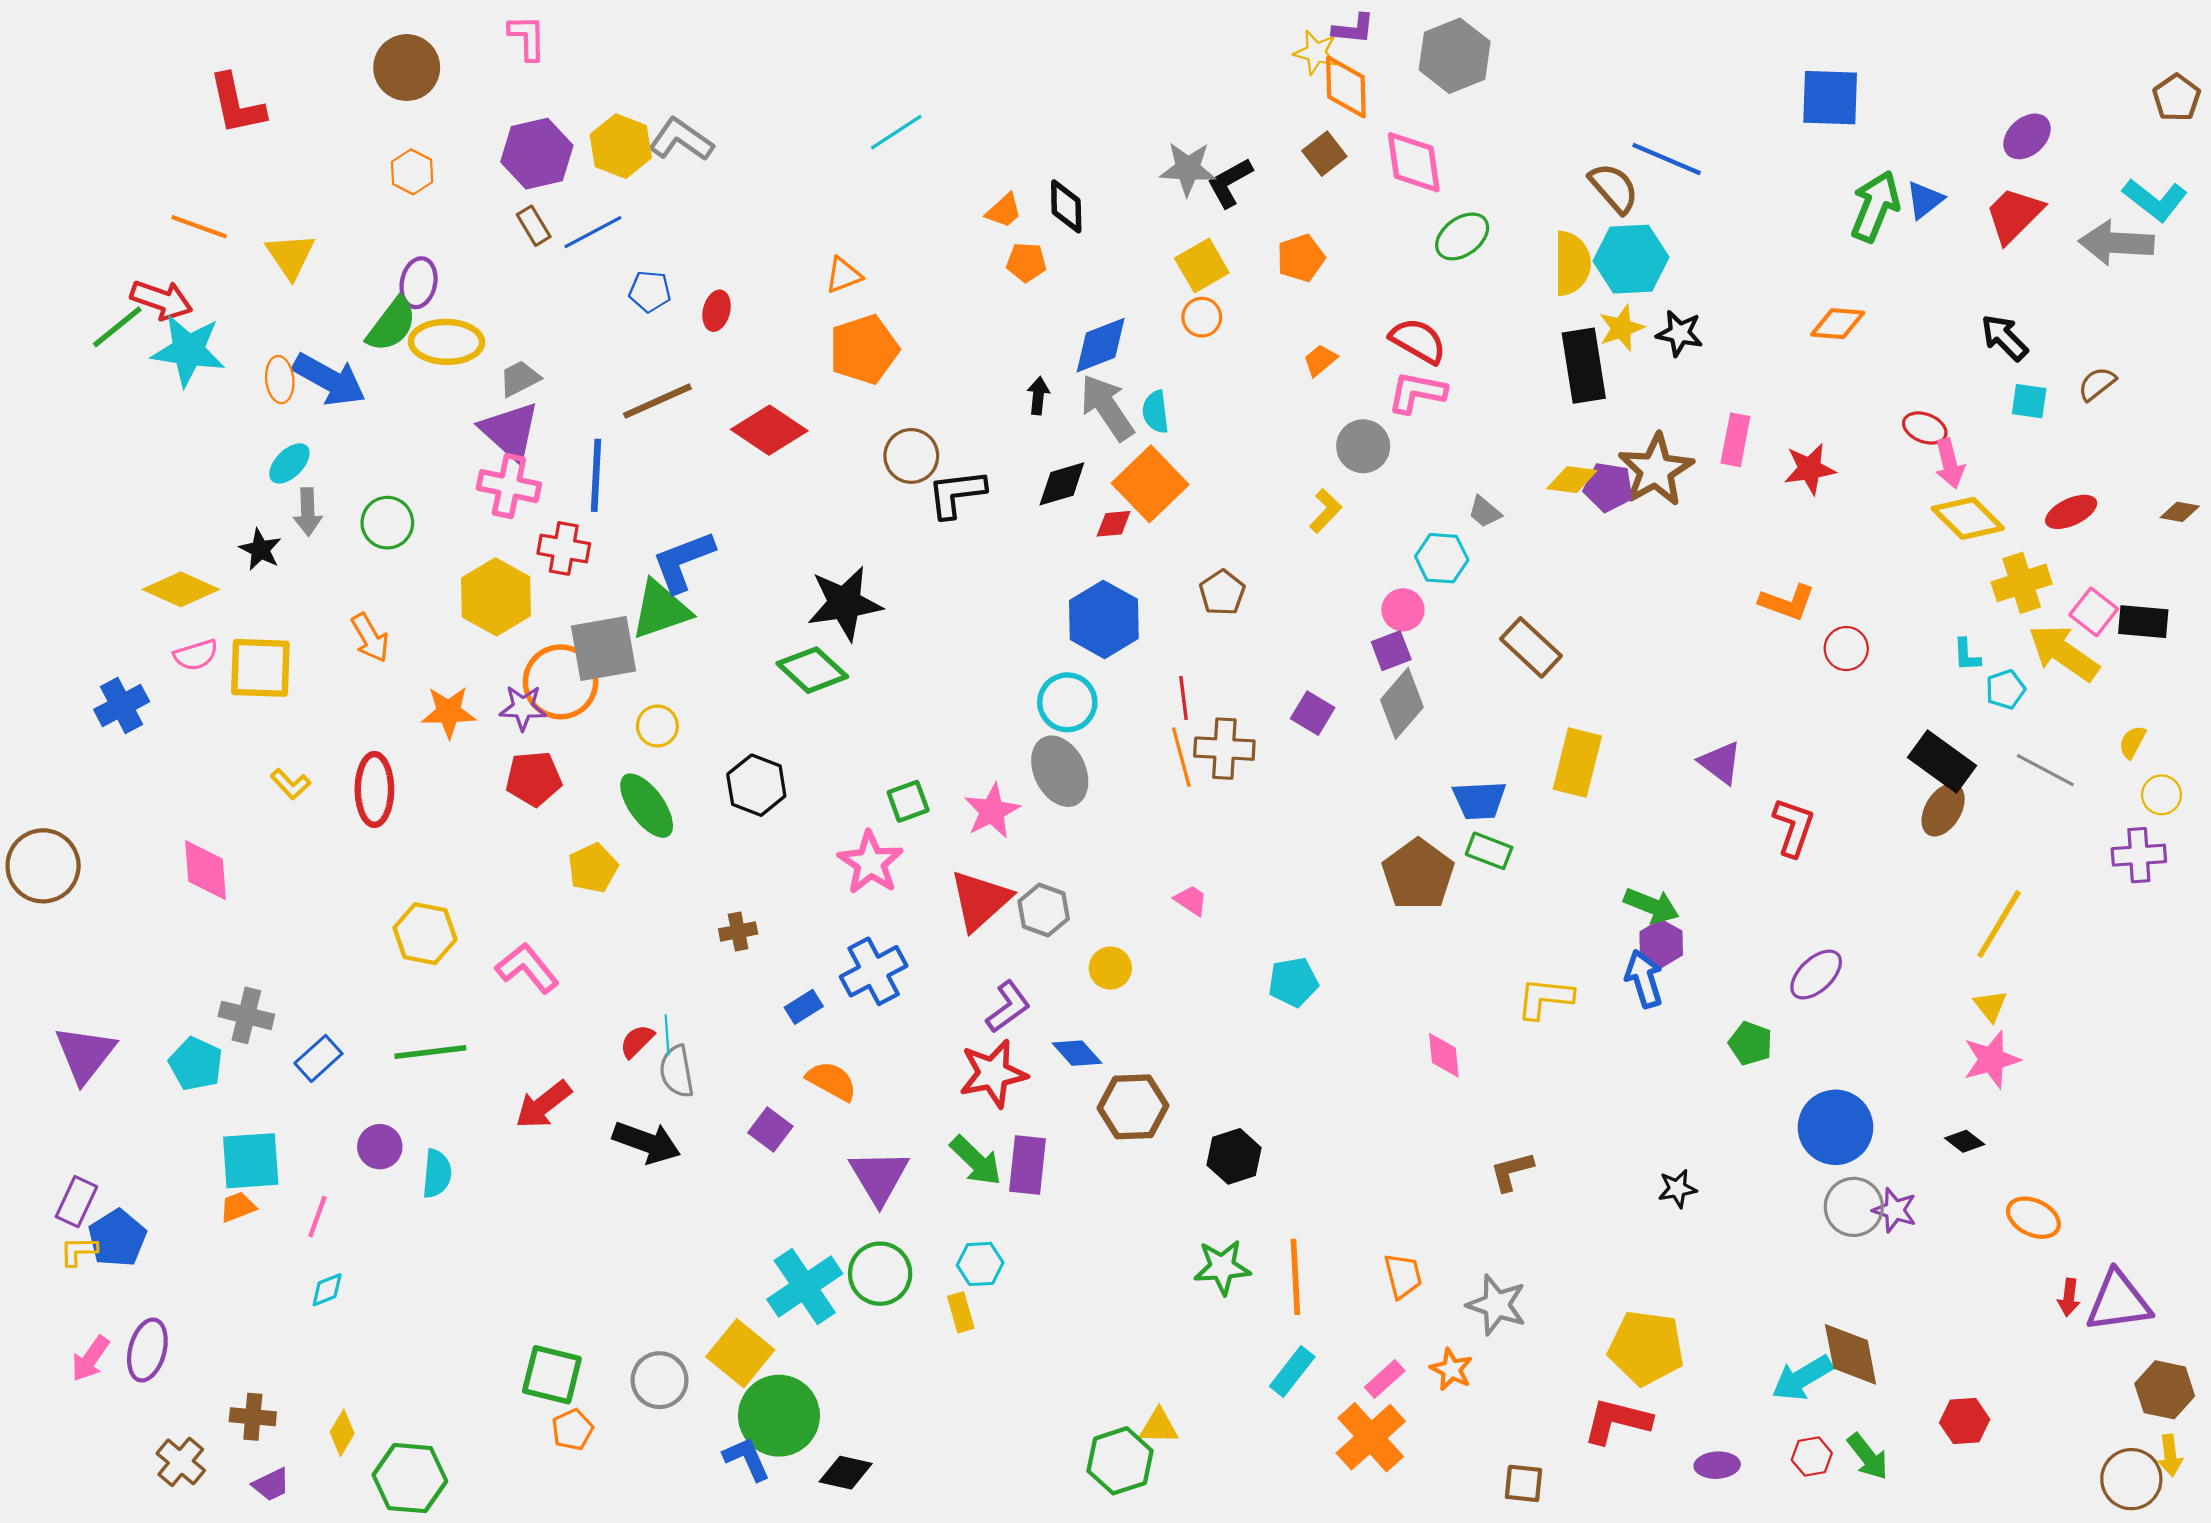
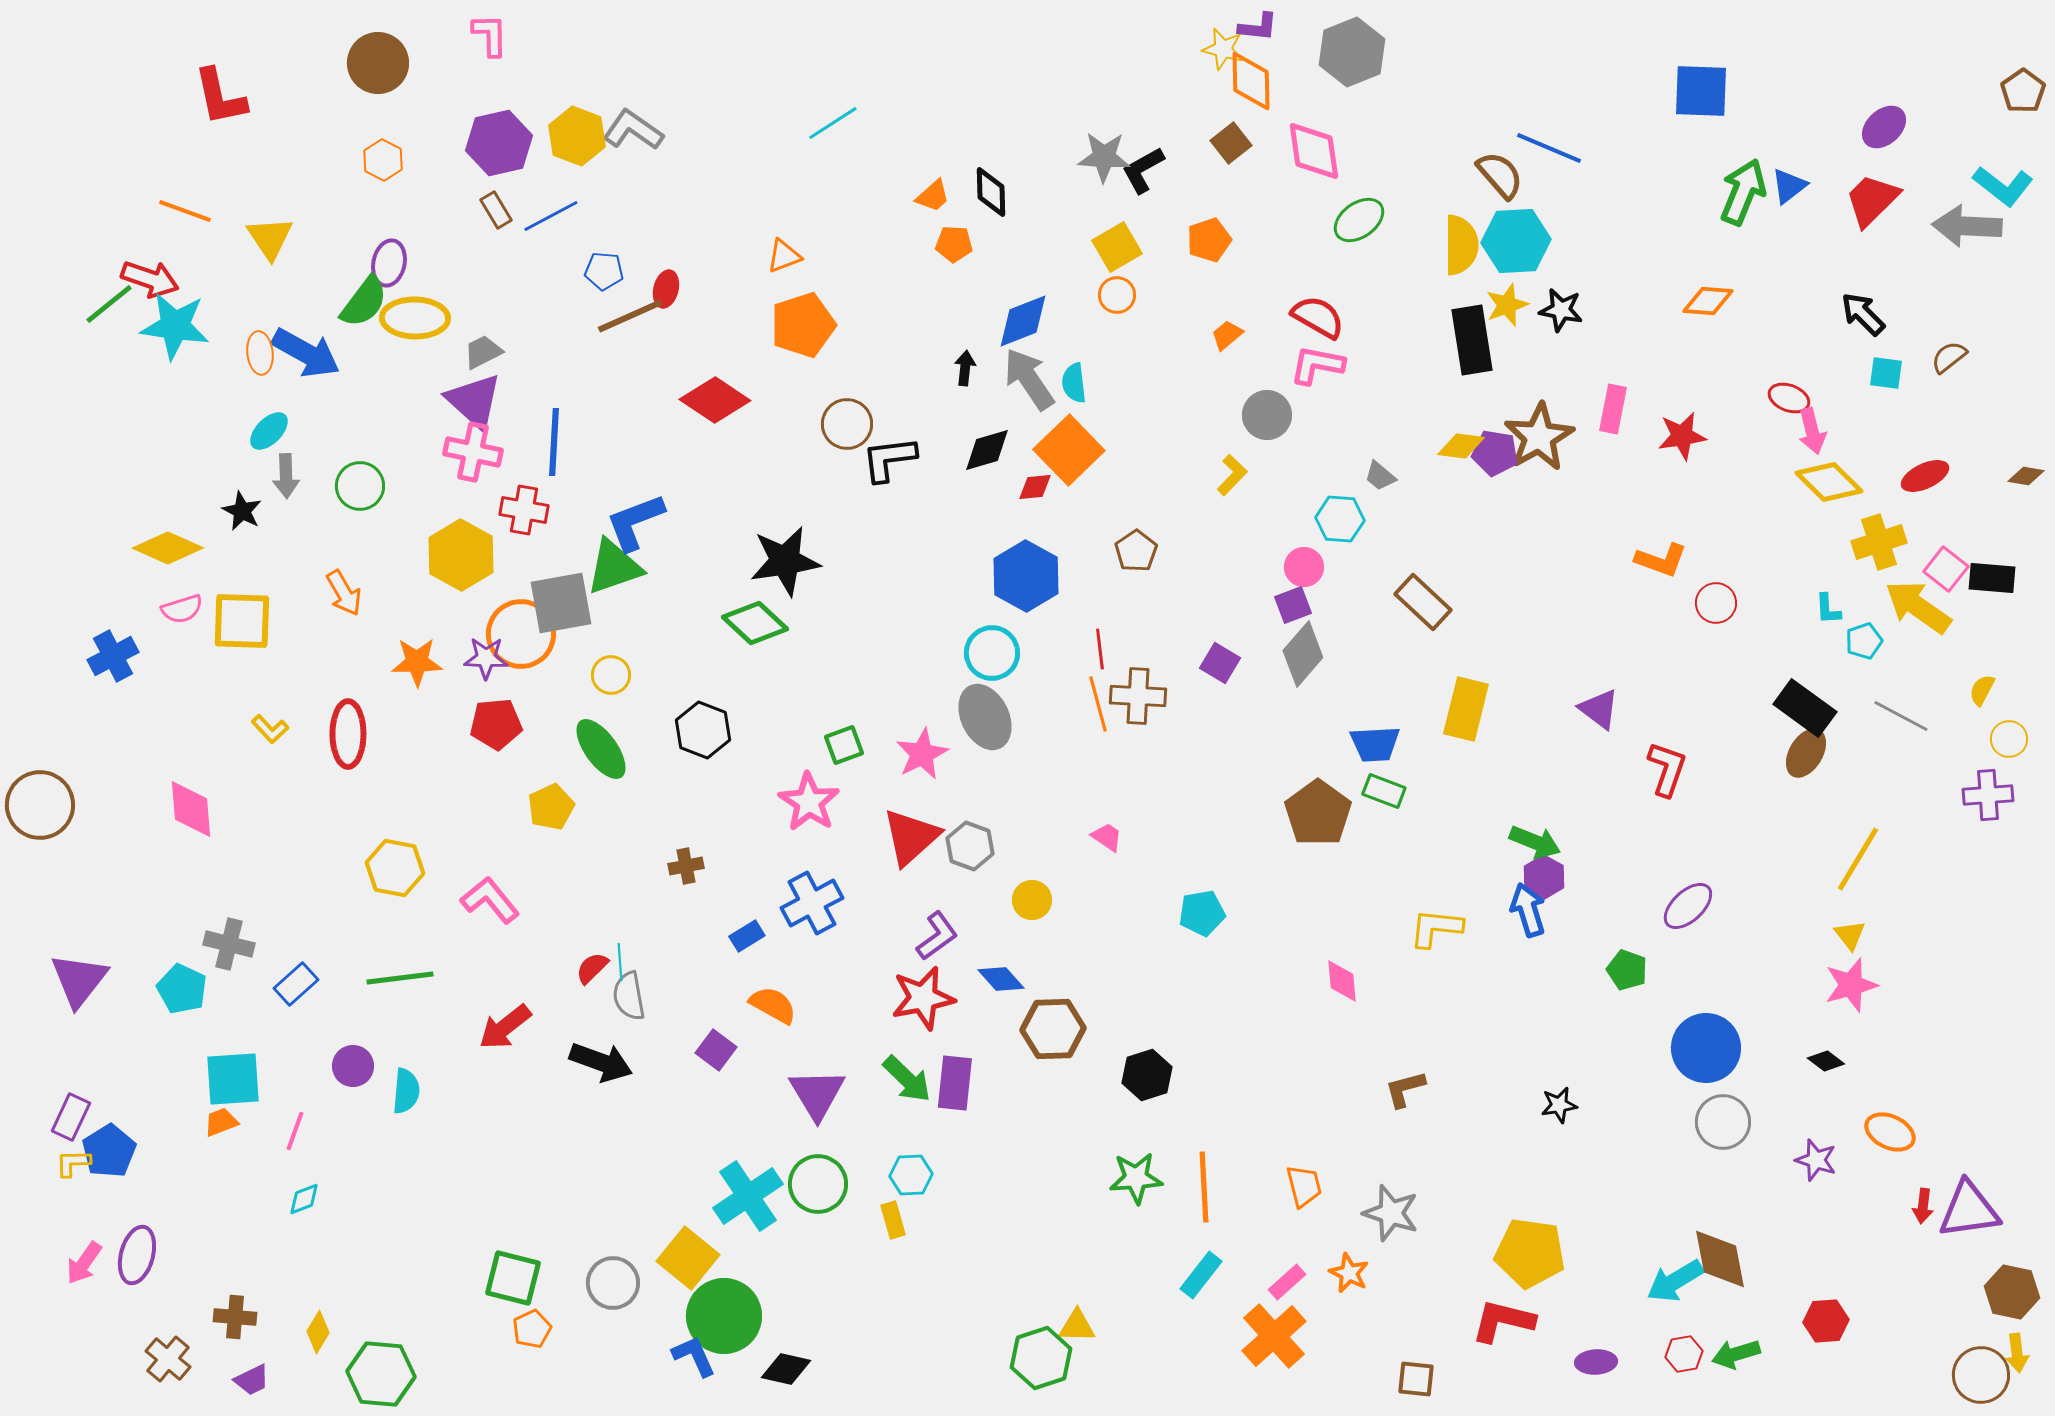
brown line: (657, 401) -> (630, 316), moved
purple star: (1895, 1210) -> (1816, 1160), moved
green arrow: (1868, 1457) -> (1736, 1354), turned 111

